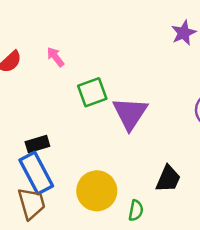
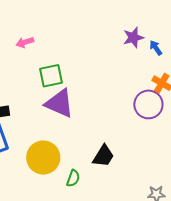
pink arrow: (55, 57) -> (25, 42), turned -78
purple triangle: (130, 113) -> (59, 103), moved, turned -48

